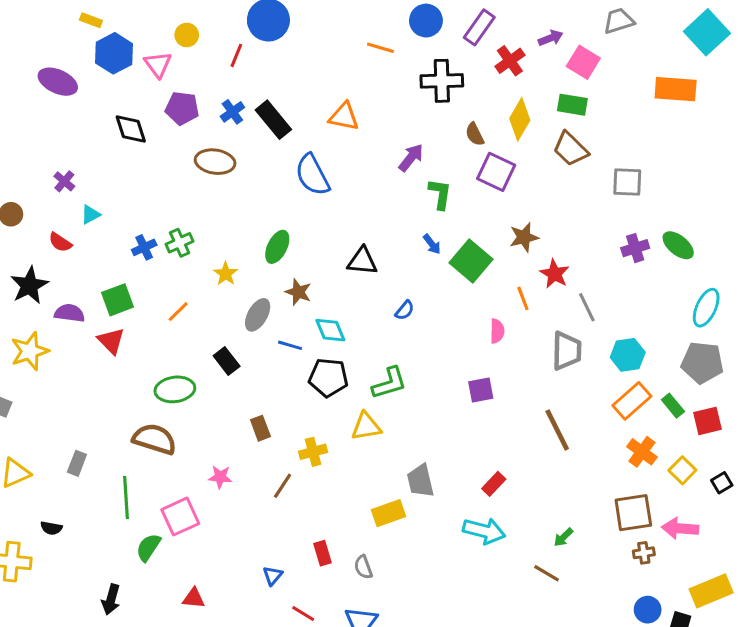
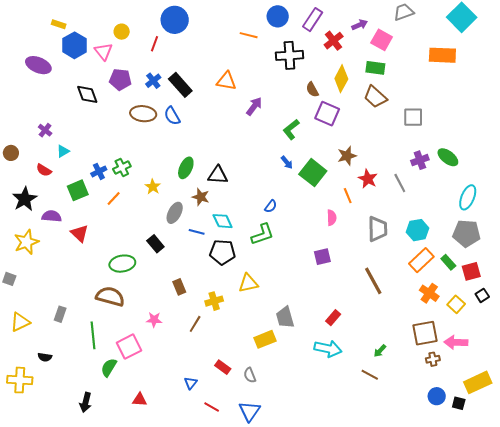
purple arrow: (411, 158) -> (254, 106), moved
blue semicircle: (312, 175) -> (172, 116), moved, size x0.7
green L-shape: (440, 194) -> (291, 129), turned -135
black triangle: (362, 261) -> (218, 175), moved
green square: (117, 300) -> (78, 190), moved
gray line: (587, 307) -> (400, 183), moved
orange line: (178, 312) -> (114, 199), moved
green L-shape: (389, 383) -> (263, 234), moved
black square: (722, 483) -> (482, 295), moved
red rectangle: (323, 553) -> (223, 367), turned -35

